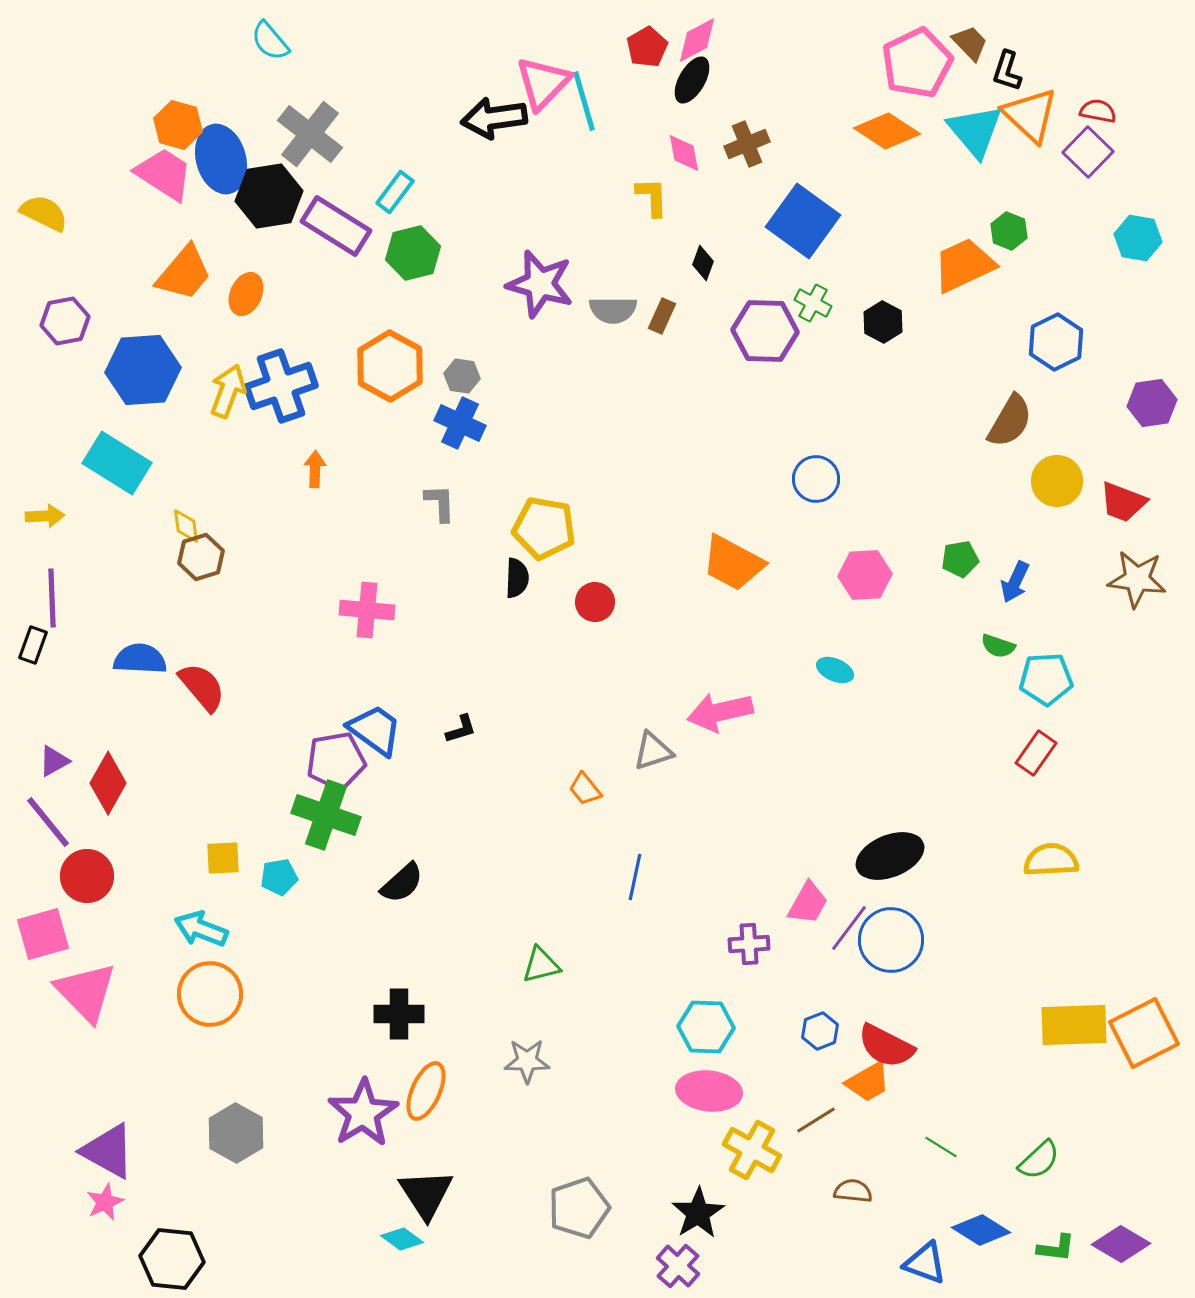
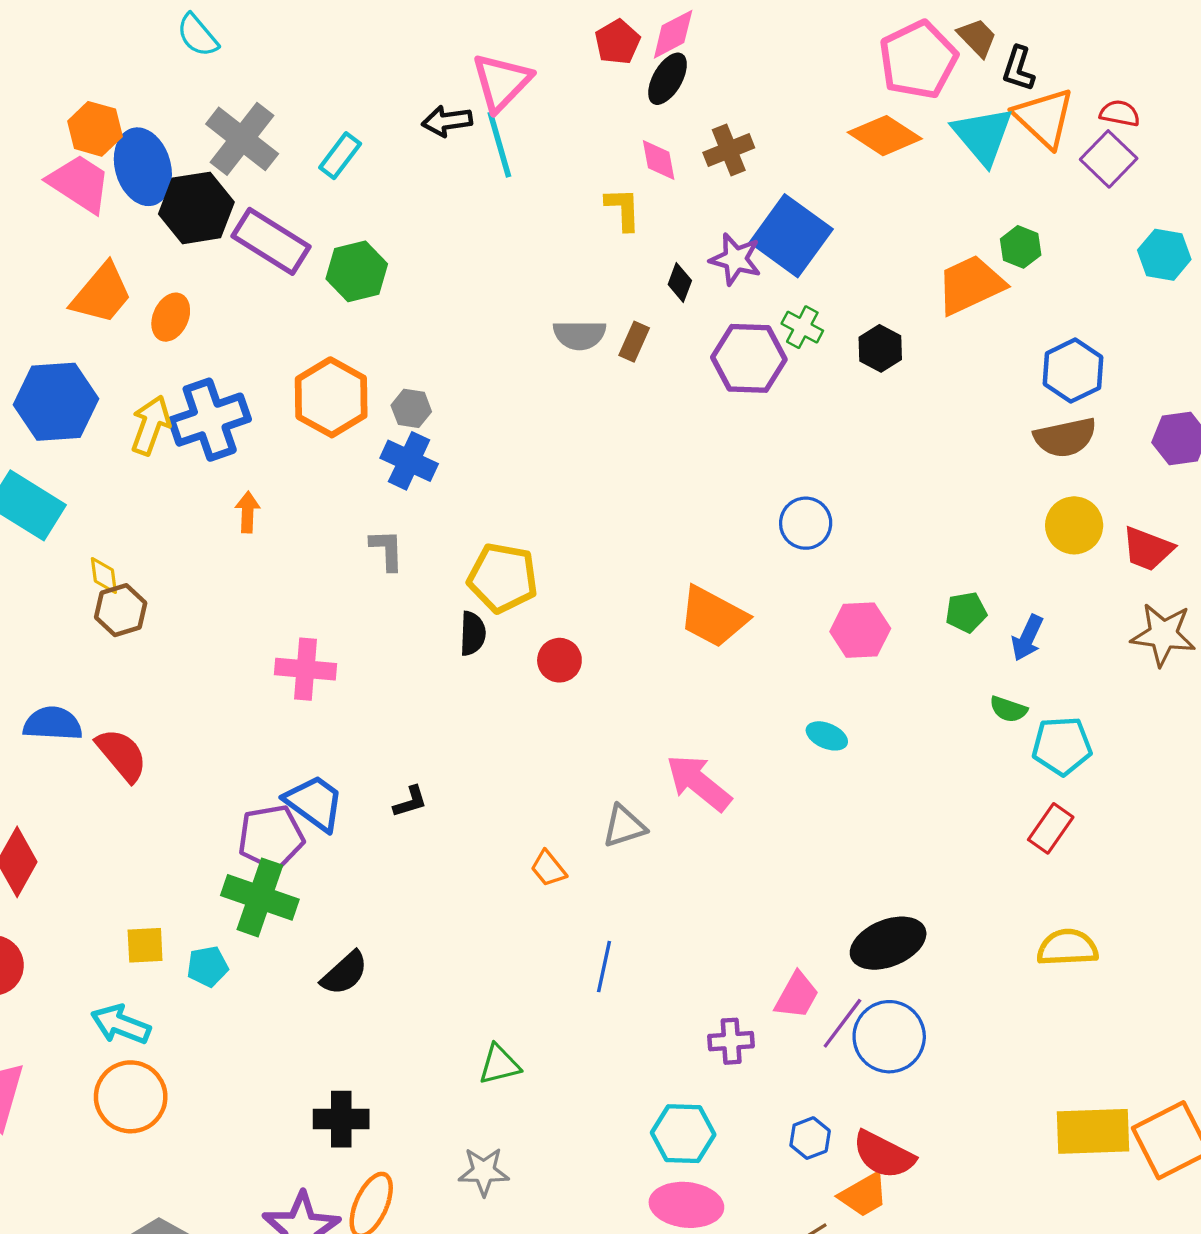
cyan line: (584, 101) -> (499, 144), moved
black arrow: (494, 118) -> (447, 121), size x0.7
cyan rectangle: (395, 192) -> (340, 156), moved
purple star: (540, 284) -> (735, 259), moved, size x0.7
brown semicircle: (1010, 421) -> (1065, 437), moved, turned 48
pink arrow: (720, 712) -> (699, 783), turned 52

